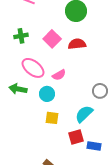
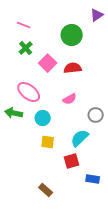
green cross: (21, 36) -> (26, 48), moved, turned -32
pink semicircle: (59, 75) -> (70, 99), moved
blue rectangle: (94, 146) -> (93, 179), moved

